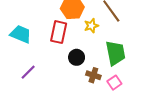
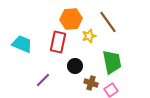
purple line: (28, 72) -> (43, 80), moved

